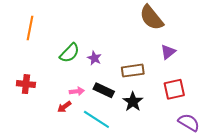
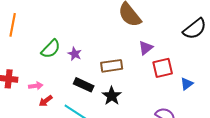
red square: (174, 89) -> (163, 68), moved
pink arrow: (77, 91) -> (36, 86), moved

